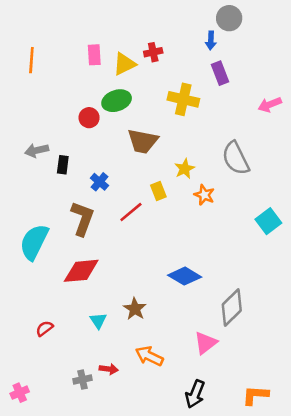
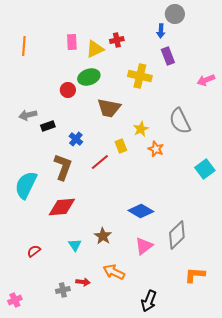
black rectangle: (63, 165) -> (48, 126), turned 64
pink triangle: (206, 343) -> (144, 246), moved
orange L-shape: (255, 395) -> (195, 275), moved

